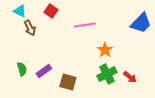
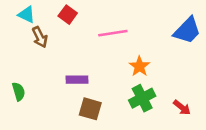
green semicircle: (22, 69) -> (19, 92), moved
purple rectangle: (44, 71) -> (77, 80), moved, turned 35
red arrow: (130, 77) -> (182, 107), moved

